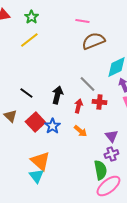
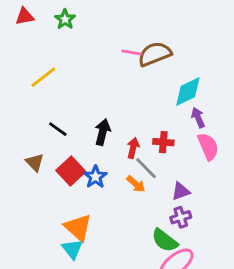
pink line: (82, 21) -> (132, 53), moved
yellow line: (29, 40) -> (43, 77), moved
gray line: (87, 84) -> (146, 168), moved
purple triangle: (111, 136) -> (181, 191), turned 48
green semicircle: (100, 170) -> (165, 240), turned 138

